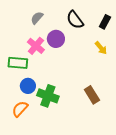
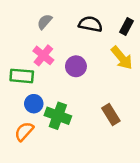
black semicircle: (75, 20) -> (90, 24), turned 138
purple circle: (56, 39) -> (76, 66), moved
yellow arrow: (101, 48) -> (122, 58), size x1.5

